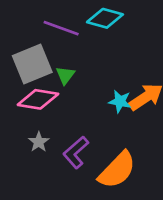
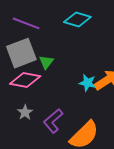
purple line: (61, 28) -> (26, 23), moved

